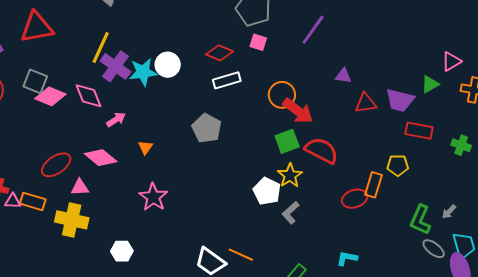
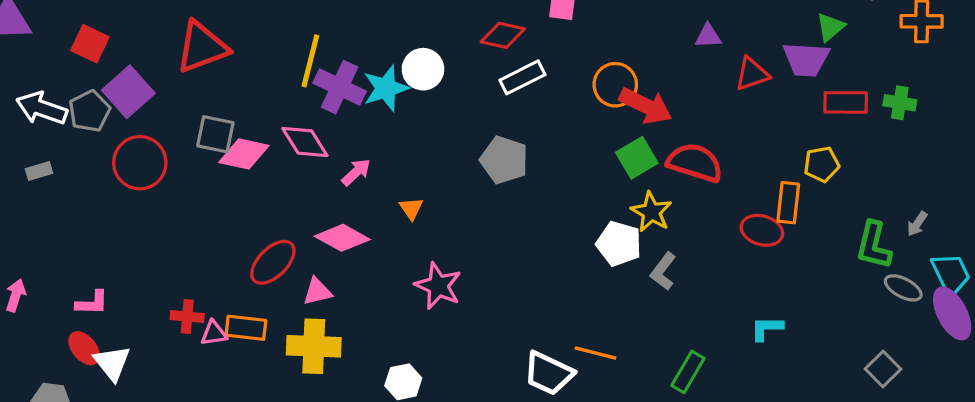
green triangle: (430, 84) -> (830, 27), moved
green cross: (461, 145) -> (900, 103), moved
red ellipse: (355, 199) -> (762, 230), turned 45

